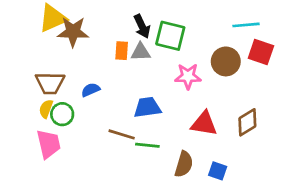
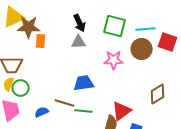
cyan line: (246, 25) -> (146, 29), moved
green square: (170, 36) -> (115, 26), moved
orange rectangle: (122, 51) -> (41, 41), moved
blue semicircle: (91, 90) -> (42, 112), moved
red triangle: (204, 124) -> (122, 111), moved, turned -45

